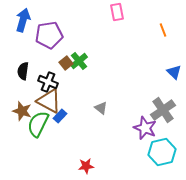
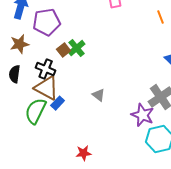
black semicircle: (23, 71) -> (15, 74), moved
brown star: (22, 111) -> (20, 44), moved, turned -30

